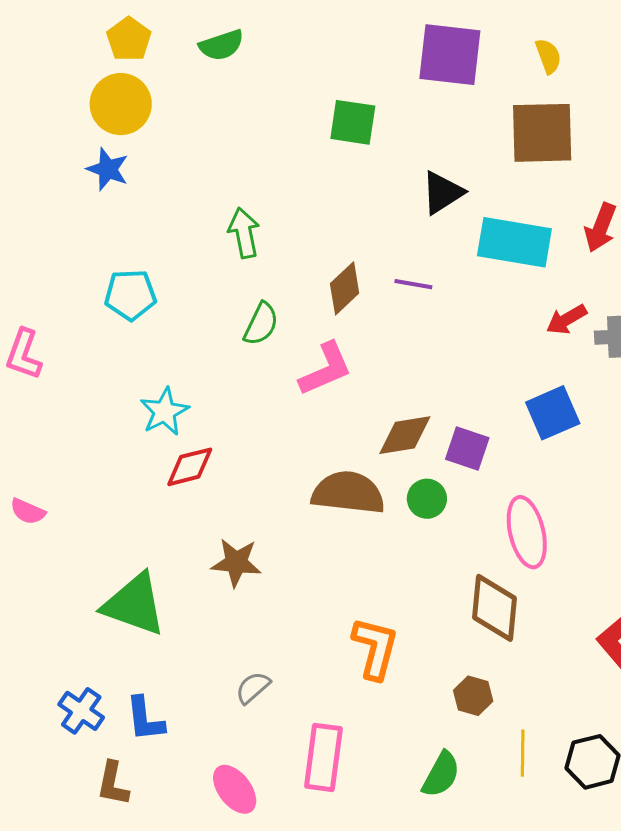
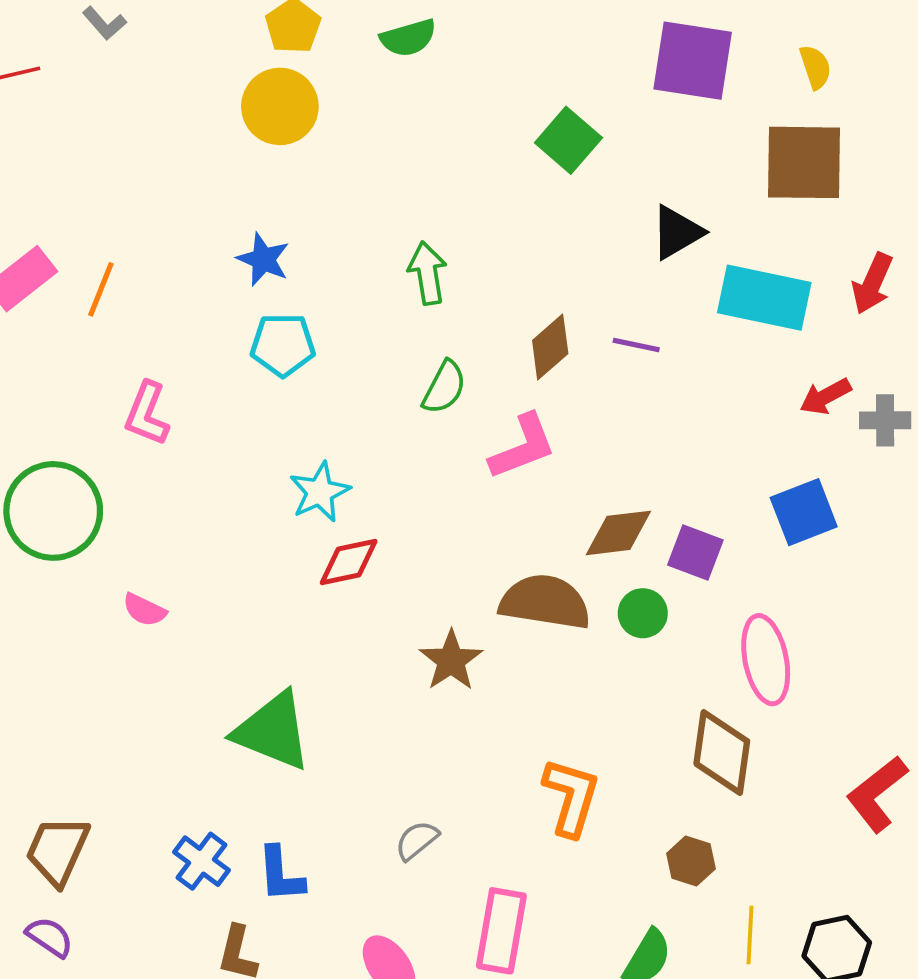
green square: (353, 122) -> (568, 140), turned 30
blue star: (108, 169) -> (263, 259), moved
brown star: (236, 563) -> (451, 661), moved, turned 30

